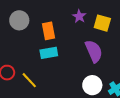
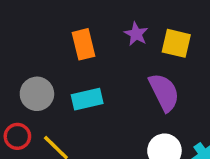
gray circle: (19, 20) -> (37, 94), moved
orange rectangle: (48, 31) -> (83, 44), moved

